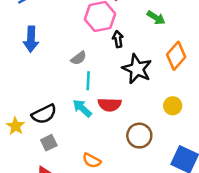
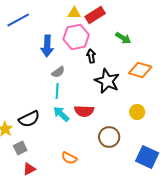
blue arrow: (31, 39) -> (47, 46), moved
orange diamond: (176, 56) -> (140, 70), turned 65
cyan line: (88, 81) -> (57, 91), moved
gray square: (49, 143) -> (20, 148), moved

